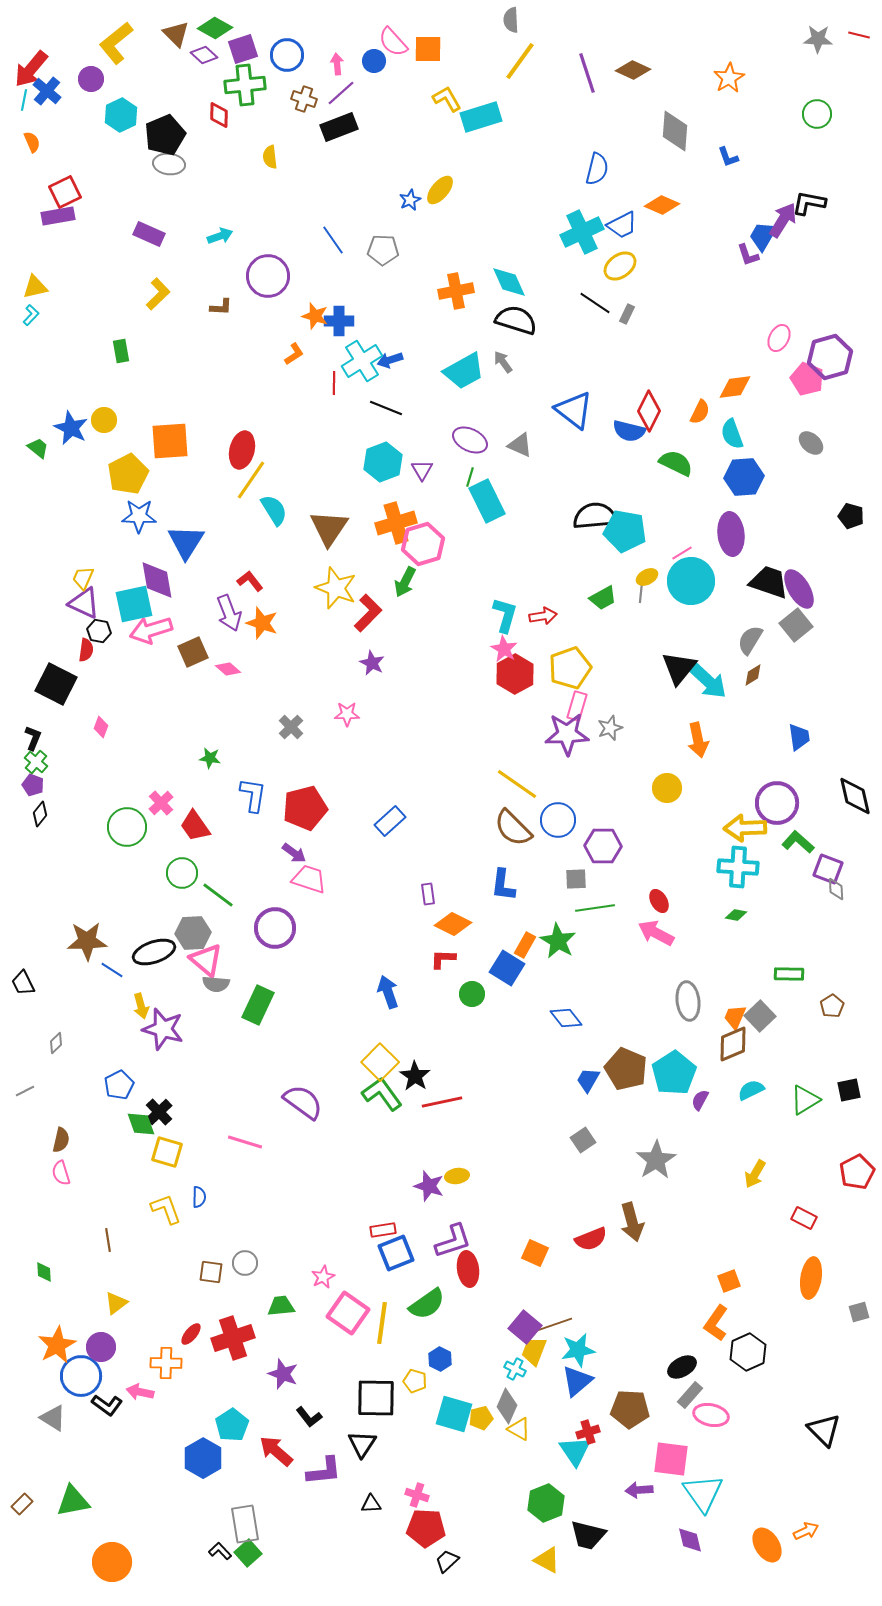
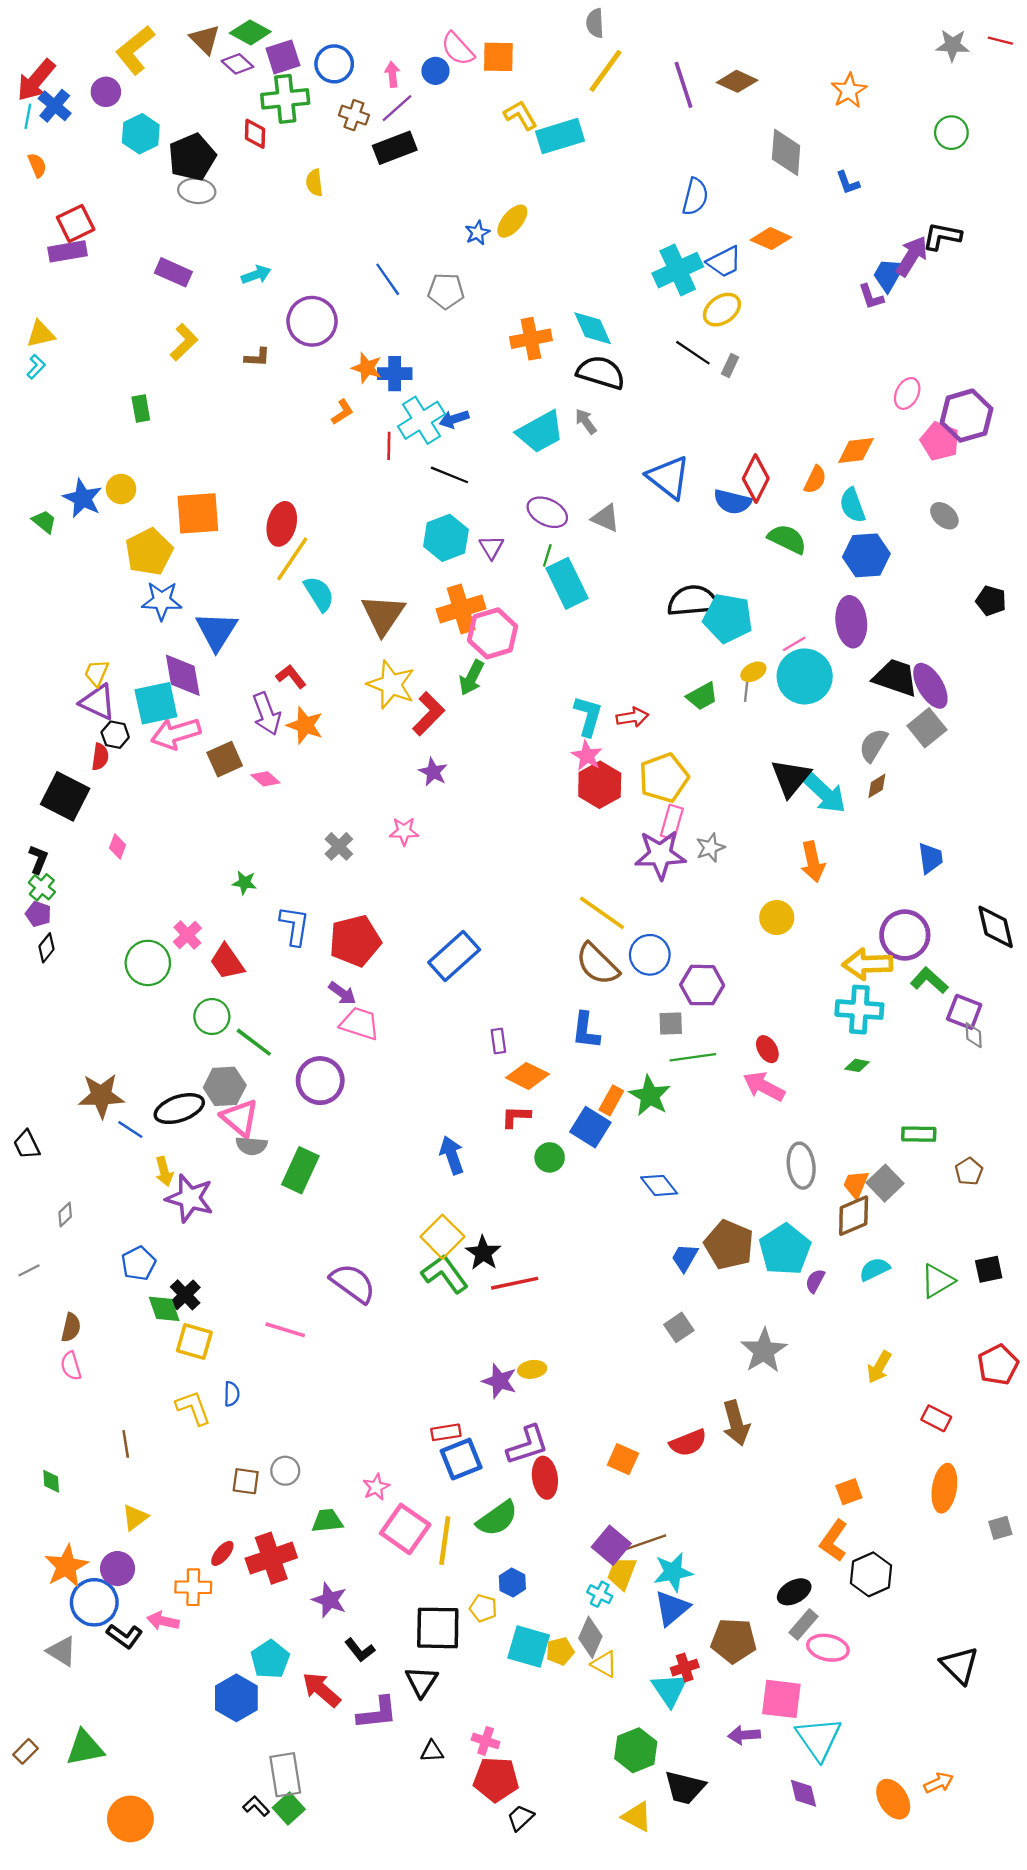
blue rectangle: (390, 821) -> (454, 956), size x1.4

